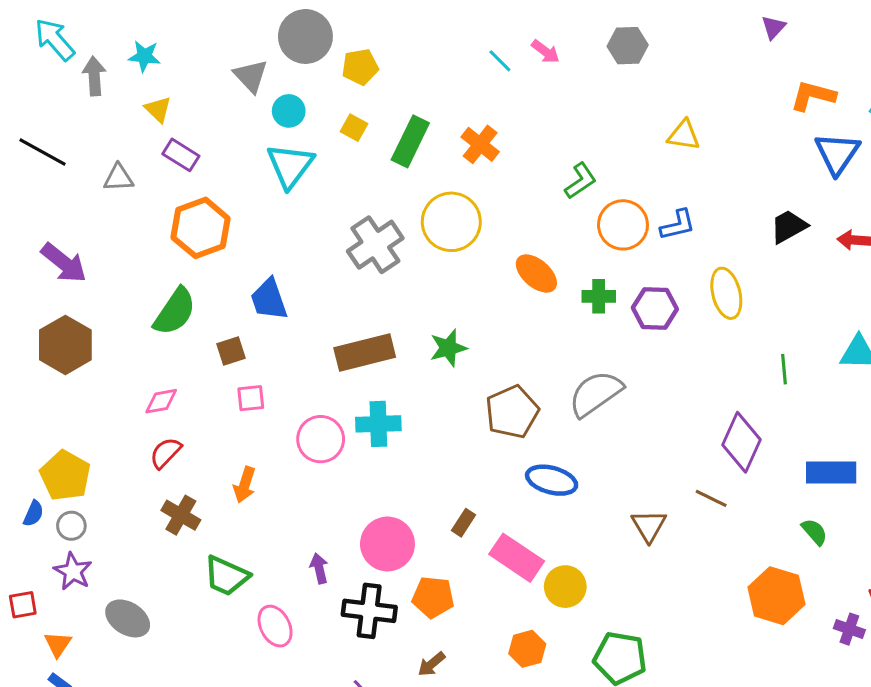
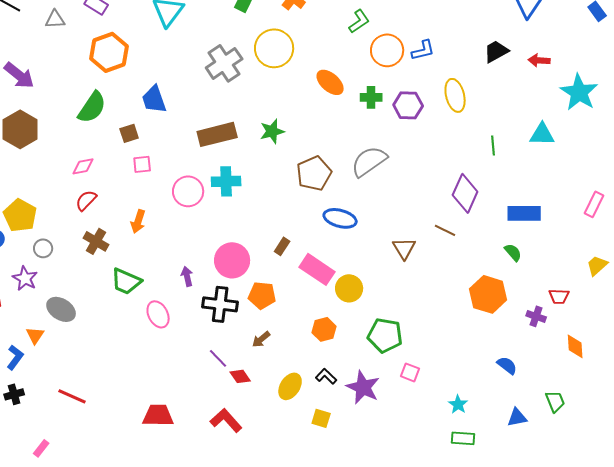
gray circle: (71, 526) -> (43, 248), moved
orange triangle: (58, 644) -> (35, 335), moved

